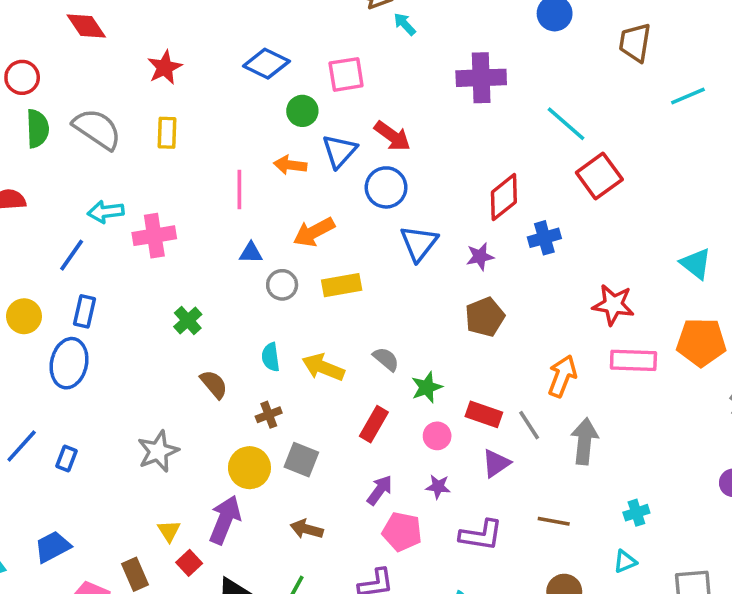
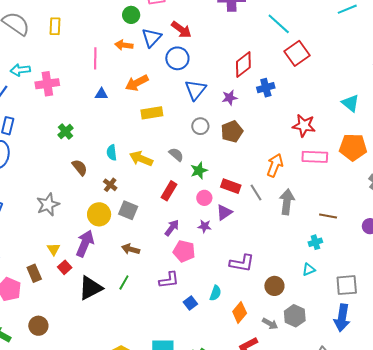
gray circle: (282, 285) -> (200, 126), moved
brown cross: (269, 415) -> (110, 185), turned -32
purple triangle: (496, 463) -> (224, 212), moved
brown line: (554, 521) -> (328, 216), moved
purple L-shape: (481, 535) -> (242, 263), moved

